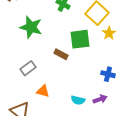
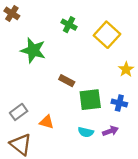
yellow star: (109, 33) -> (126, 69), moved
green square: (80, 39) -> (90, 100), moved
gray rectangle: (28, 68) -> (19, 112), moved

